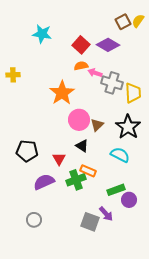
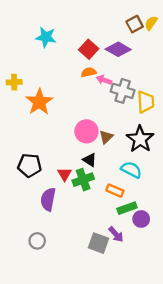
orange star: (62, 93) -> (39, 102), moved
orange rectangle: (88, 171) -> (115, 191), moved
green cross: (76, 180) -> (83, 180), moved
purple semicircle: (44, 182) -> (48, 199), turned -55

